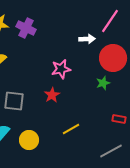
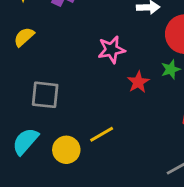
red star: (52, 95) -> (138, 82), moved
yellow line: (71, 129) -> (102, 134), moved

